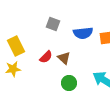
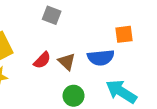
blue semicircle: (83, 33) -> (101, 58), moved

